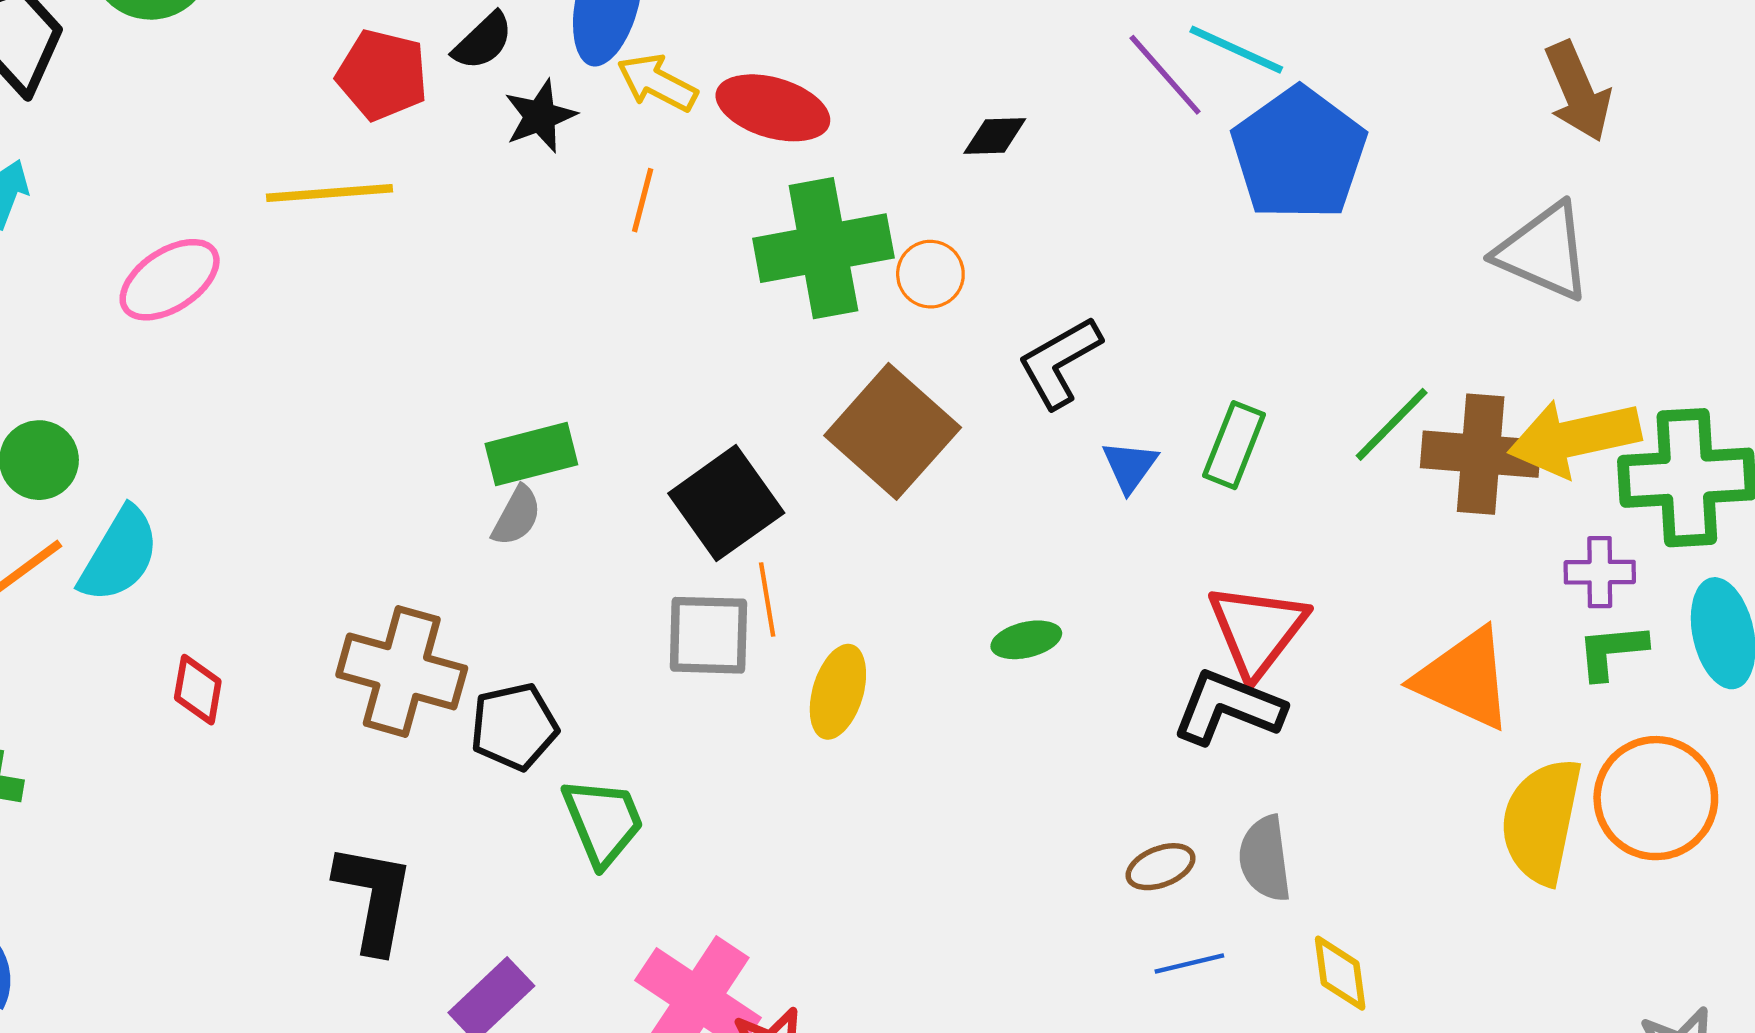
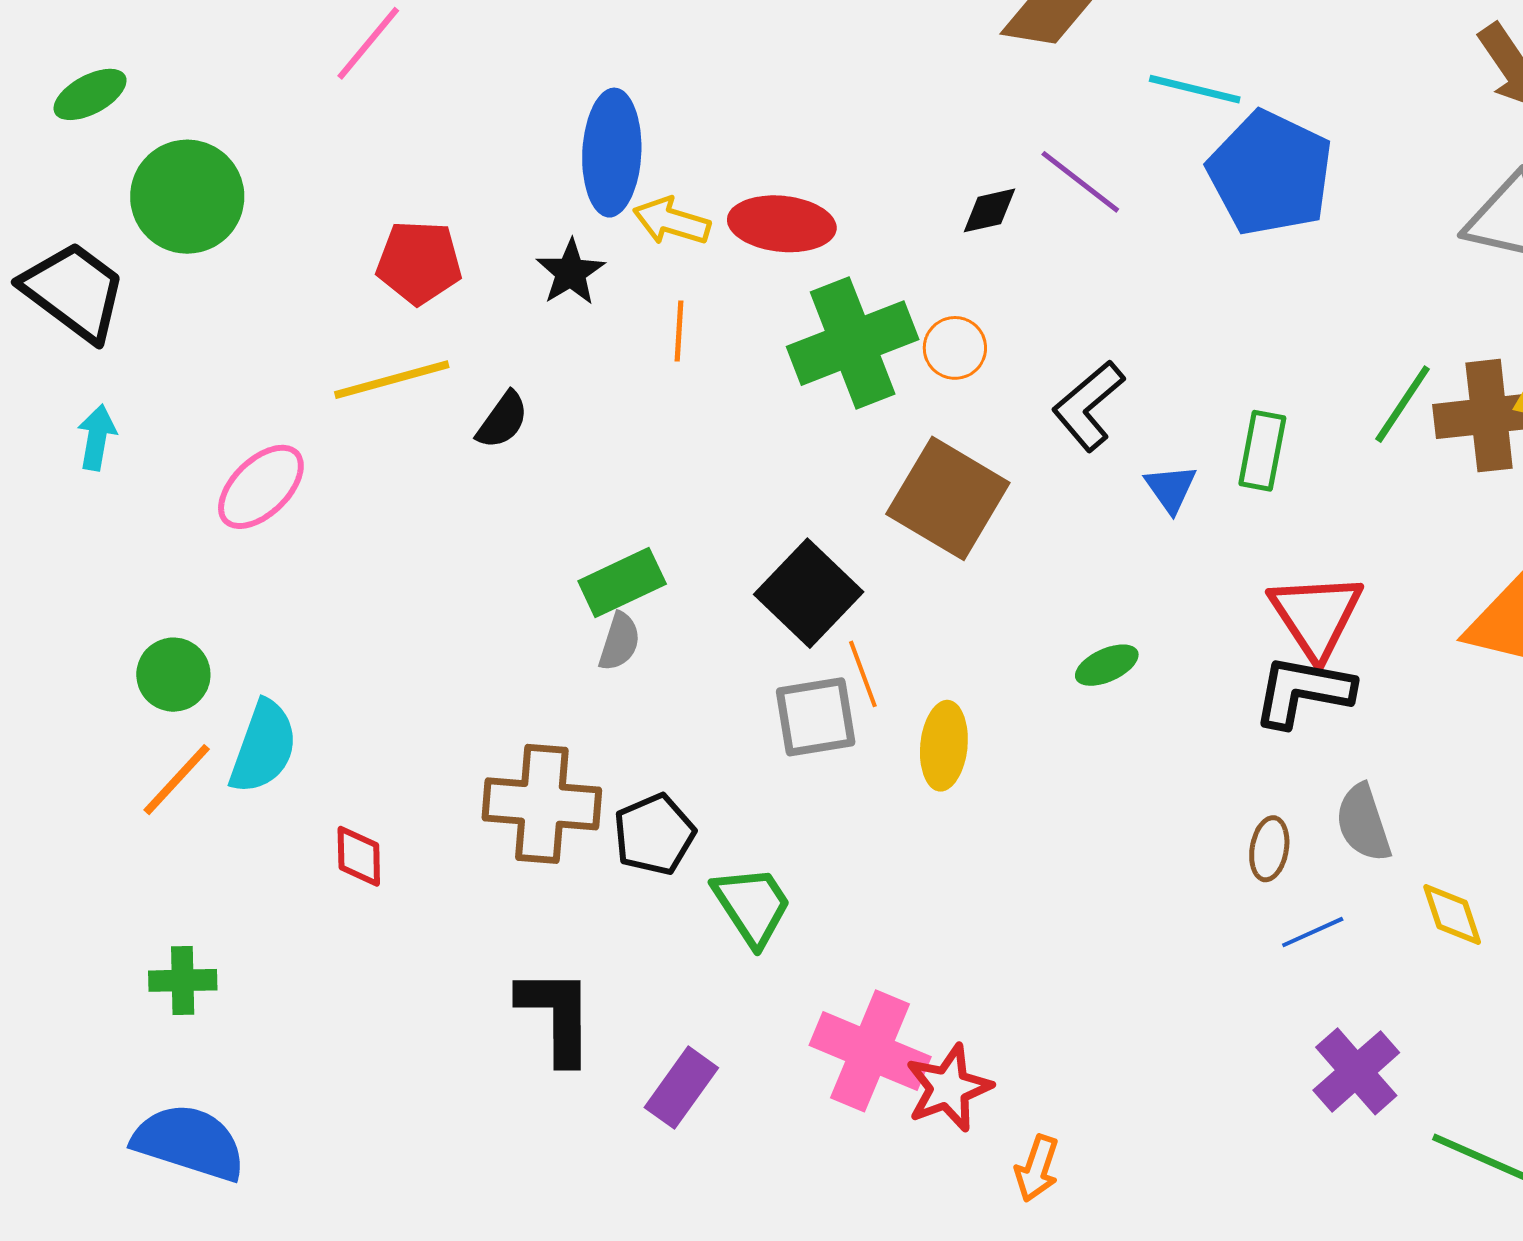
black semicircle: (483, 41) -> (502, 420), moved
purple line: (1165, 75) -> (1080, 182), moved
brown ellipse: (1161, 867) -> (1269, 849), turned -48

